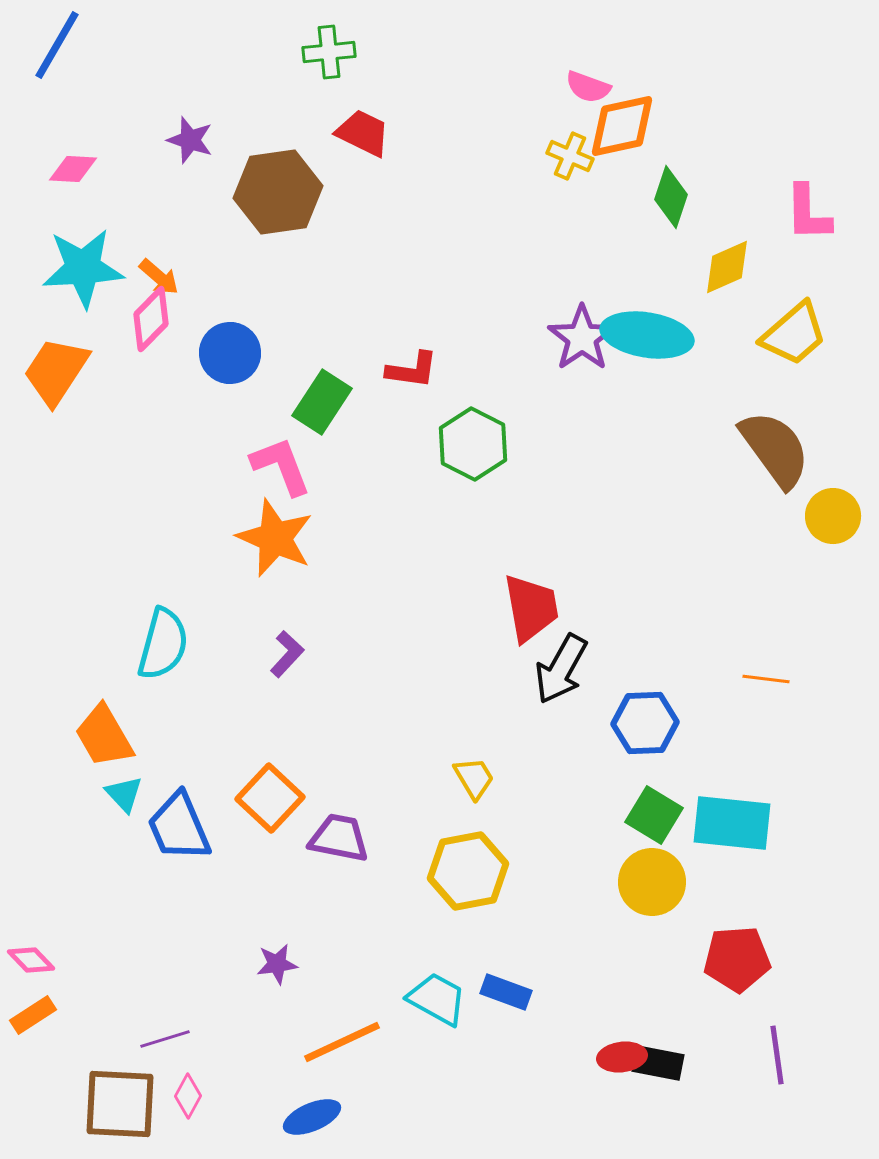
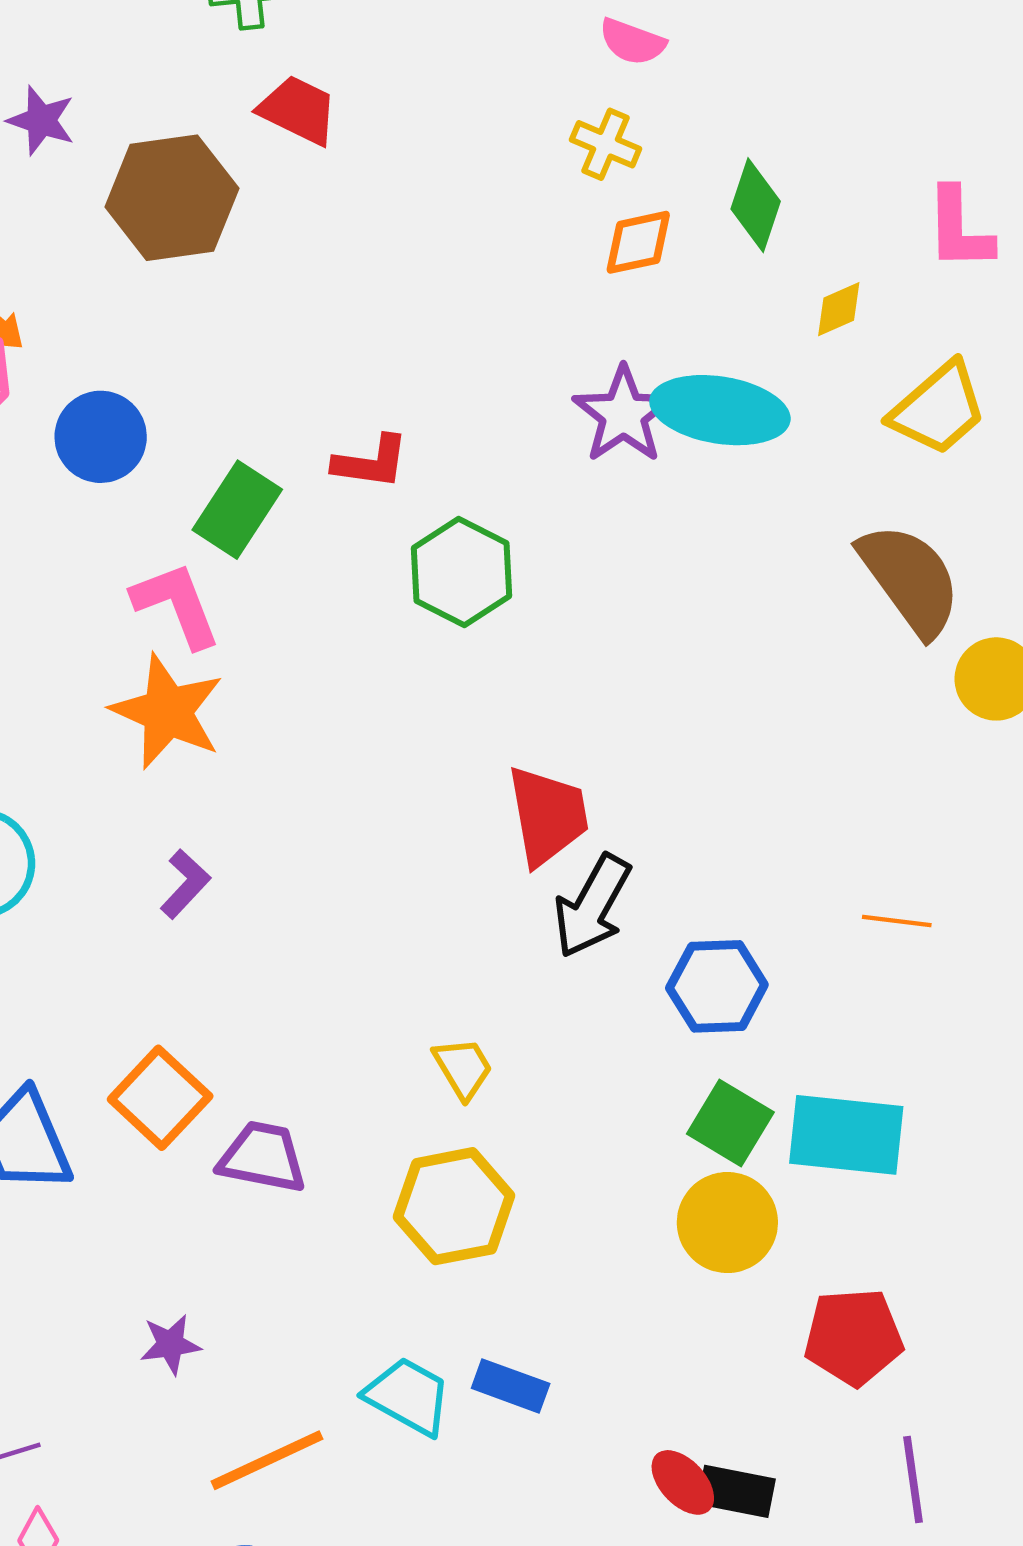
orange diamond: (622, 126) -> (638, 242), moved, size x0.7
yellow diamond: (727, 267) -> (839, 309), size x0.7
red ellipse: (622, 1057) -> (683, 1482), turned 54

